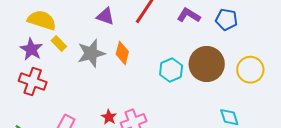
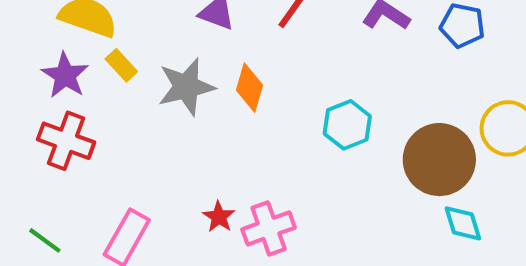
brown circle: (207, 64) -> (439, 160), moved

